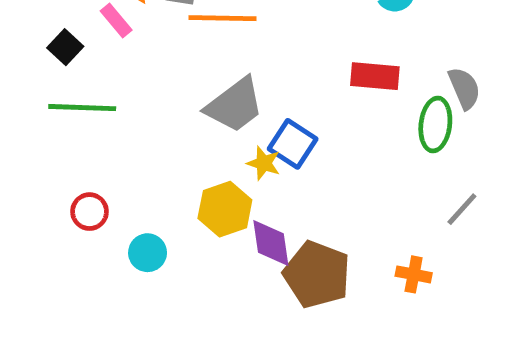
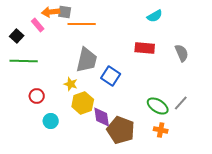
gray trapezoid: (235, 105) -> (87, 60), turned -40
green ellipse: (435, 125) -> (158, 106), moved, turned -65
yellow star: (264, 163) -> (71, 84), moved
red circle: (89, 212) -> (37, 96), moved

